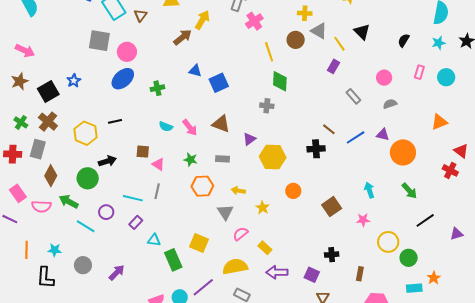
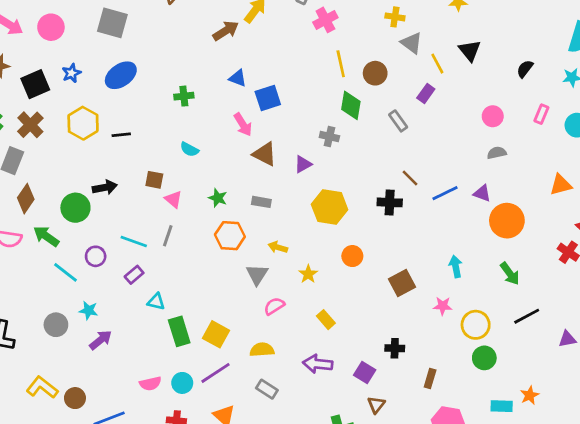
brown circle: (296, 40) -> (375, 73), moved
pink circle: (127, 52) -> (51, 27), moved
blue ellipse: (123, 79) -> (121, 75), moved
gray rectangle: (353, 96) -> (398, 121), moved
pink arrow: (190, 128) -> (243, 125), moved
yellow hexagon: (85, 133) -> (83, 123), moved
purple triangle: (249, 139) -> (303, 164), moved
yellow circle: (388, 242) -> (476, 325), moved
yellow square: (199, 243) -> (216, 334), moved
yellow rectangle: (265, 248) -> (326, 320), moved
cyan star: (55, 250) -> (89, 310), moved
green circle: (409, 258) -> (484, 358), moved
yellow semicircle: (235, 267) -> (262, 350), size x0.7

